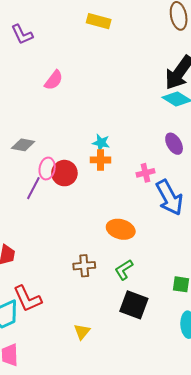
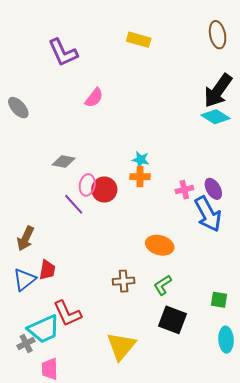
purple L-shape: (22, 34) -> (63, 52), size x1.4
purple ellipse: (174, 144) -> (213, 189), moved
purple line: (33, 188) -> (74, 204), turned -70
yellow triangle: (82, 332) -> (121, 346), size x1.8

